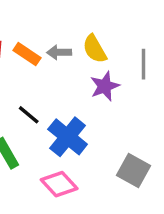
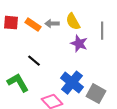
purple star: (105, 86) -> (79, 44), turned -30
blue cross: (68, 137) -> (72, 83), moved

